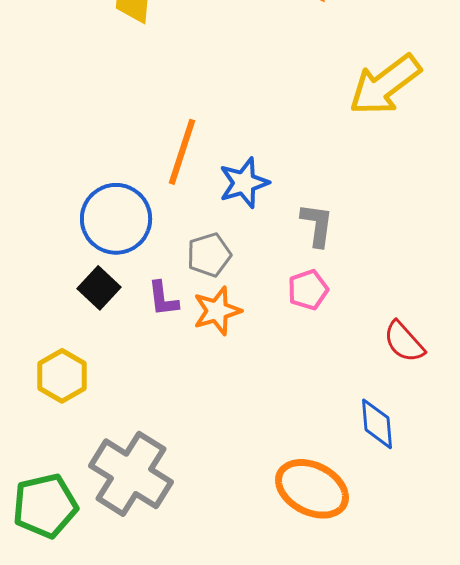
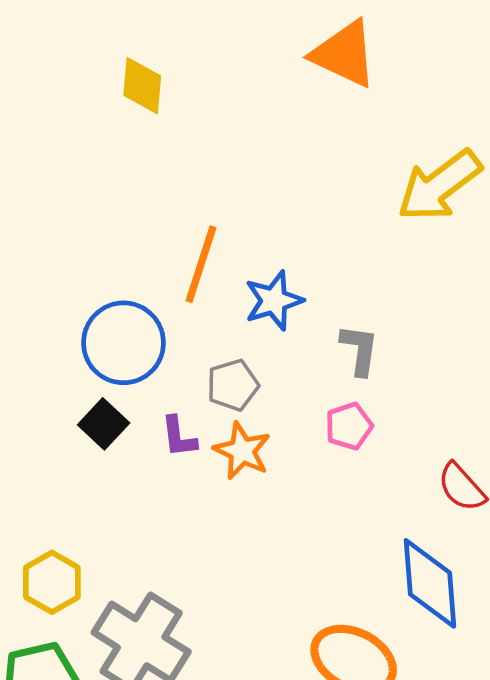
orange star: (217, 311) -> (242, 451), turned -30
yellow hexagon: (62, 376) -> (52, 582), moved
blue diamond: (377, 424) -> (430, 583), size x1.5

